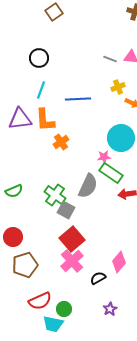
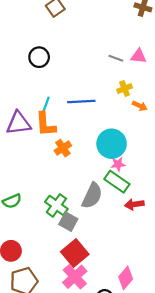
cyan line: (41, 90) -> (46, 106), moved
cyan circle: (121, 138) -> (112, 144), moved
pink star: (104, 157) -> (118, 164), moved

